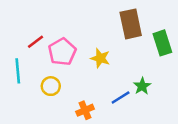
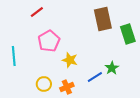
red line: (36, 42) -> (37, 12), moved
yellow star: (100, 58) -> (70, 60), moved
yellow circle: (51, 86) -> (44, 84), moved

